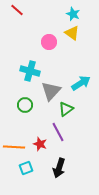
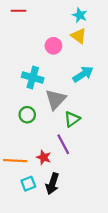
red line: (17, 10) -> (18, 11), turned -40
cyan arrow: (81, 83) -> (83, 74), moved
black arrow: (59, 168) -> (52, 184), moved

